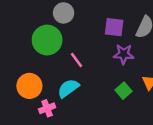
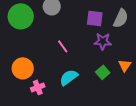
green circle: (47, 40) -> (21, 16), moved
cyan semicircle: (68, 88) -> (69, 77), moved

